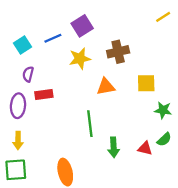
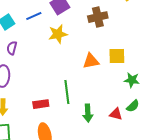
brown cross: (118, 52) -> (98, 17), moved
orange triangle: (106, 87) -> (91, 61), moved
red rectangle: (44, 94) -> (41, 104), moved

